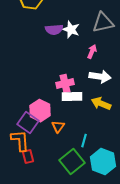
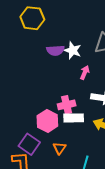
pink arrow: (92, 52) -> (85, 73), moved
pink hexagon: (40, 111) -> (47, 121), moved

